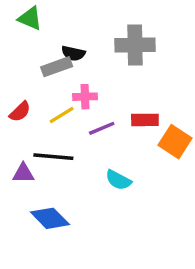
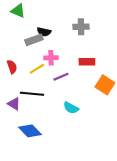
gray cross: (135, 45) -> (81, 27), size x0.7
red semicircle: (20, 112) -> (12, 67), turned -64
red rectangle: (145, 120) -> (87, 62), moved
purple triangle: (23, 173) -> (14, 104), turned 32

